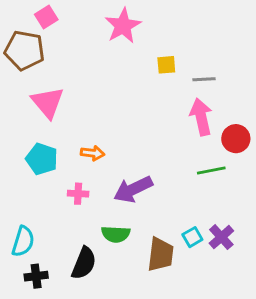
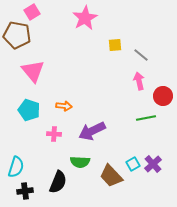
gray line: (204, 79) -> (141, 55), turned 42
pink arrow: (201, 117) -> (139, 81), size x0.7
brown trapezoid: (161, 254) -> (111, 176), turned 130

